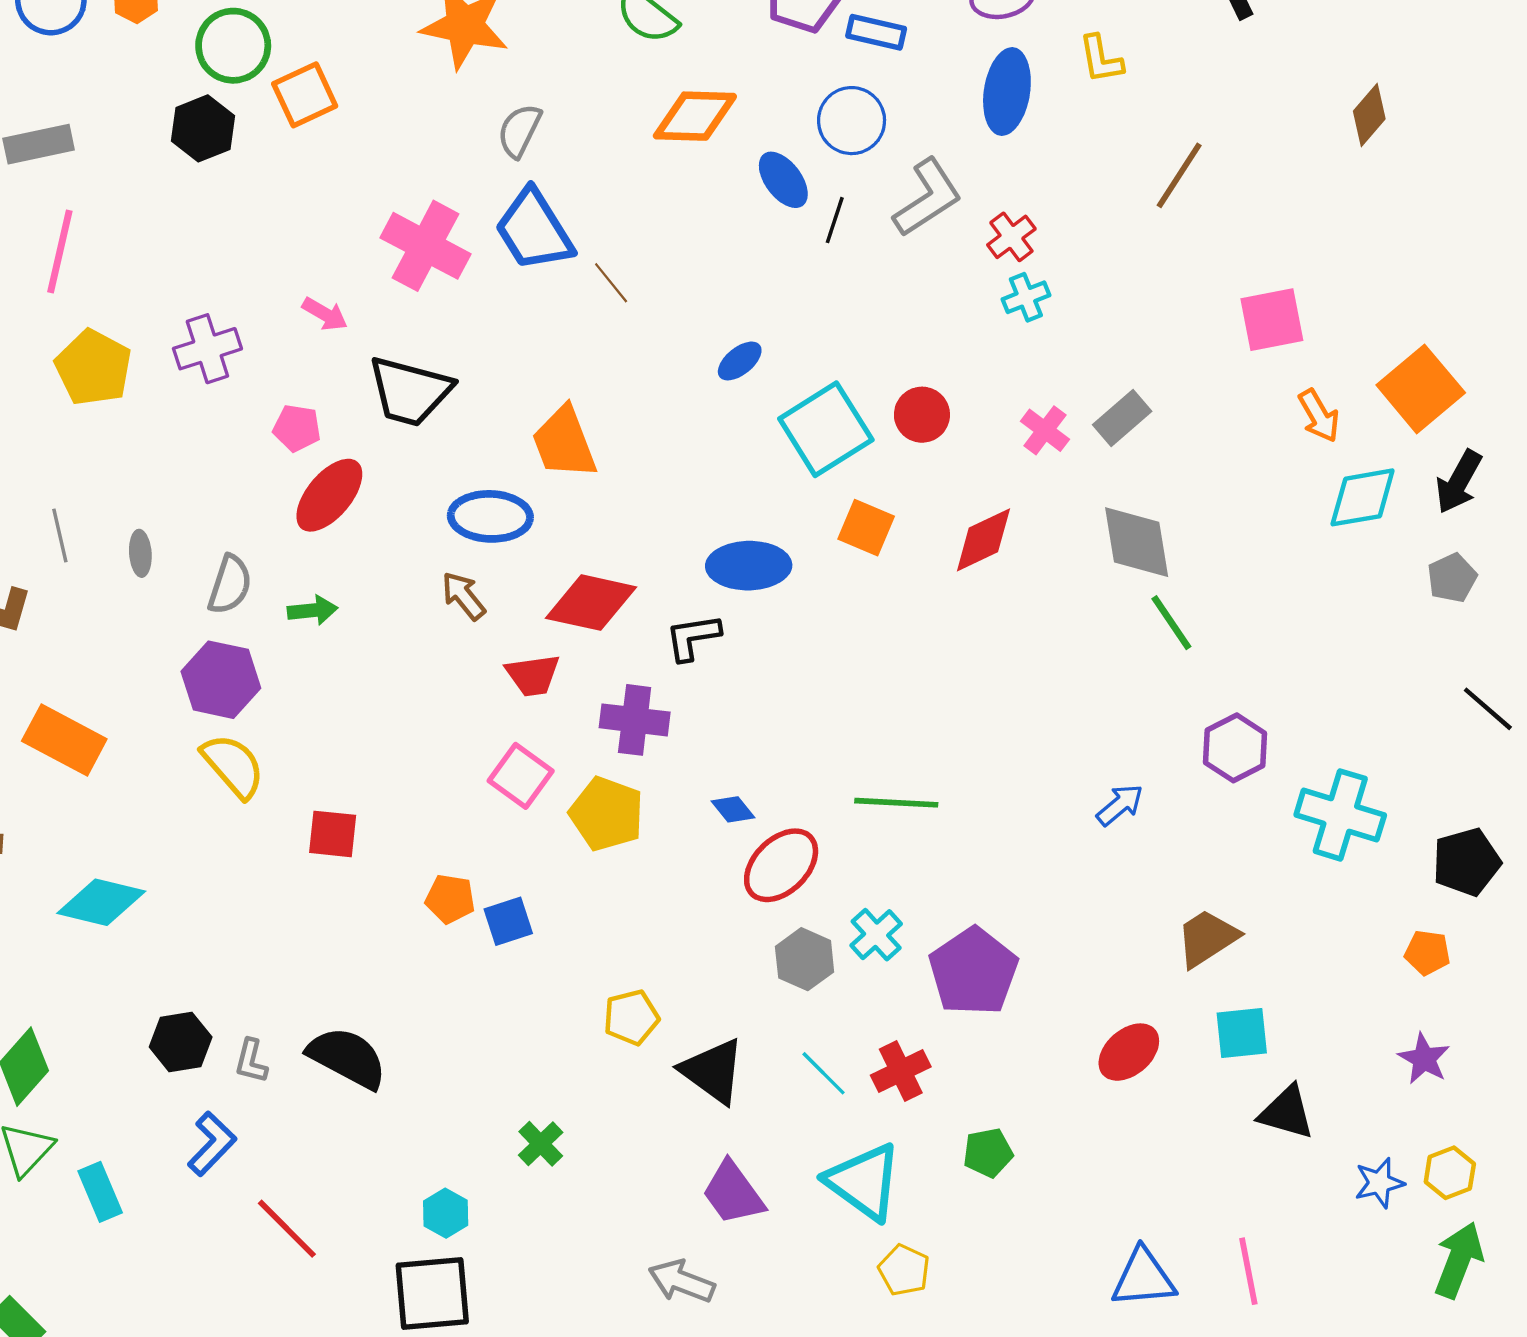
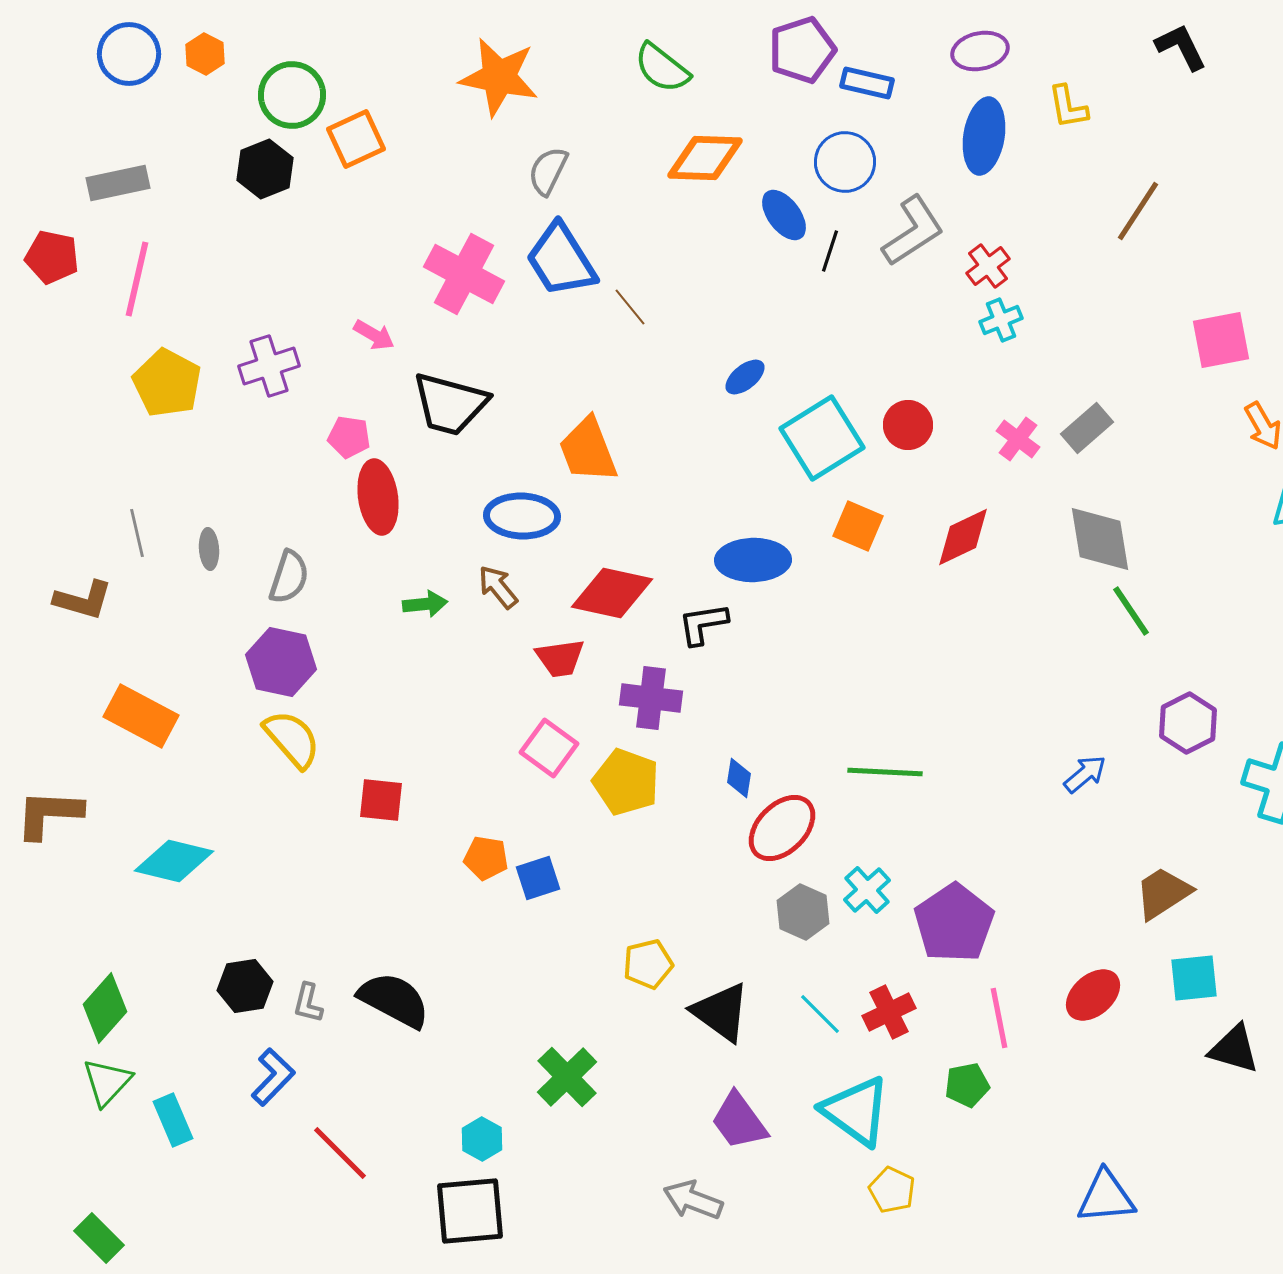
red ellipse: (329, 495) -> (378, 497), turned -48
green arrow: (313, 610) -> (425, 604), moved
blue diamond: (733, 809) -> (739, 778), turned 48
green cross: (541, 1144) -> (567, 1077), size x1.5
pink line: (1248, 1271) -> (999, 1018), moved

